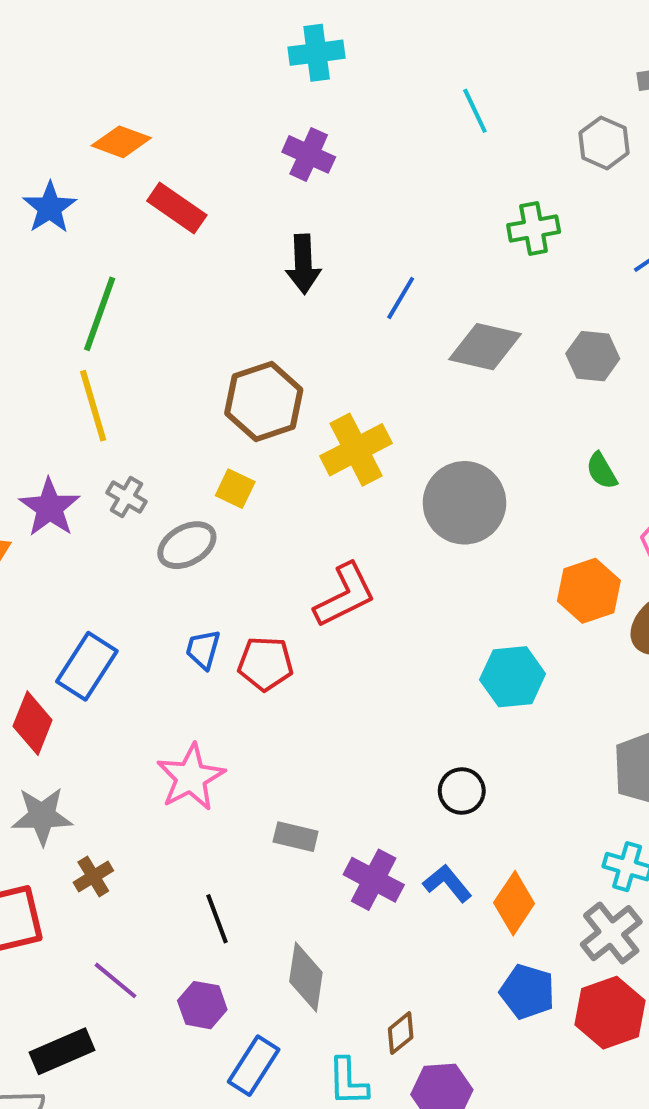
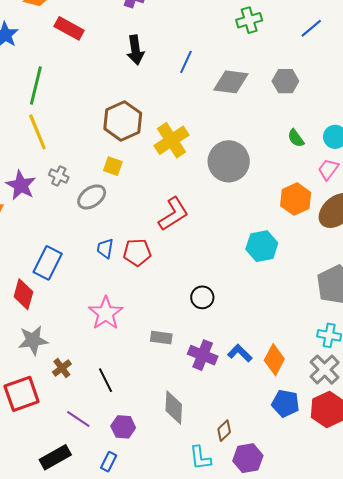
black circle: (462, 791) -> (202, 297), moved
black line: (217, 919) -> (105, 380), moved
blue rectangle: (254, 1066) -> (109, 462), moved, size x0.7

